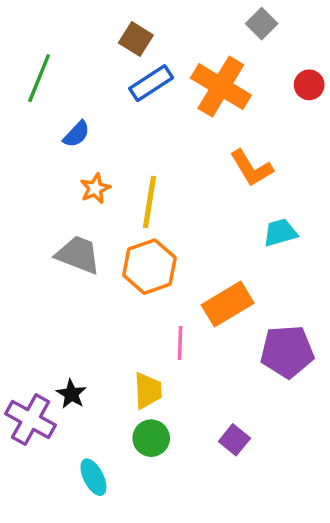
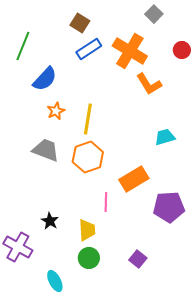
blue semicircle: (76, 134) -> (45, 79), size x1.5
orange L-shape: (251, 168) -> (149, 84), moved
black star: (71, 394) -> (50, 221), moved

